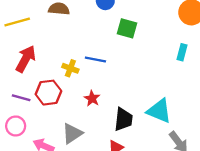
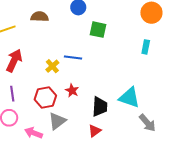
yellow cross: (70, 68) -> (52, 66), turned 32
red hexagon: (48, 93) -> (45, 97), moved
purple line: (21, 98) -> (12, 94), turned 70

